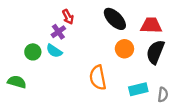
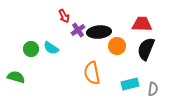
black ellipse: (115, 19) -> (99, 32), moved, turned -50
purple cross: (58, 32) -> (78, 30), moved

